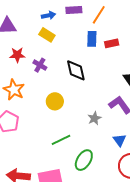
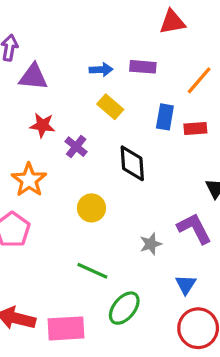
orange line: (99, 15) -> (199, 80), moved
yellow rectangle: (47, 35) -> (110, 107), moved
green line: (61, 140) -> (92, 271), turned 42

